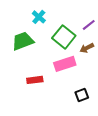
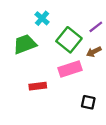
black square: (82, 95) -> (88, 102), turned 32

